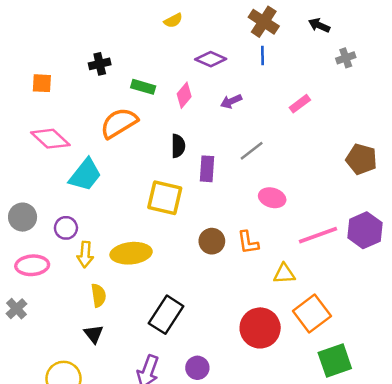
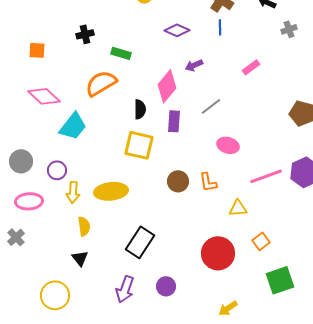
pink diamond: (184, 95) -> (167, 86), moved, size x1.5
black semicircle: (178, 146) -> (140, 109), moved
orange square: (312, 314) -> (261, 241), size x0.6

